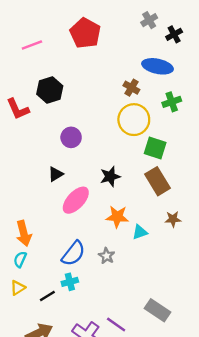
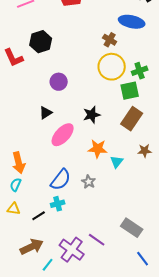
green cross: (172, 102) -> (140, 71), moved
green square: (155, 148) -> (130, 91), turned -30
brown rectangle: (158, 181) -> (132, 119), turned 65
cyan triangle: (140, 232) -> (117, 162), turned -32
yellow triangle: (18, 288) -> (14, 209), turned 40

